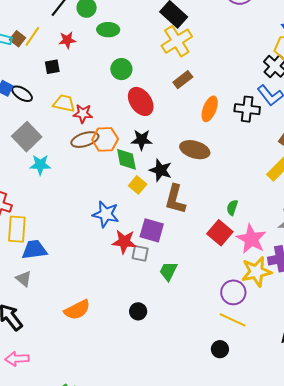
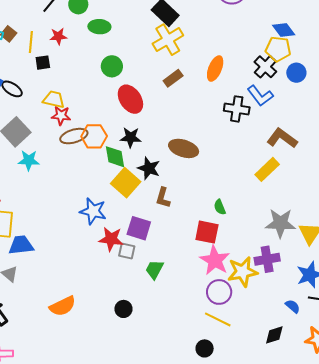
yellow line: (32, 36) -> (31, 42), moved, turned -30
orange ellipse: (210, 109) -> (215, 69), moved
red star: (83, 114) -> (61, 116), moved
yellow square: (138, 185) -> (126, 183), size x1.6
brown L-shape: (175, 199) -> (163, 198), size x0.7
green semicircle: (232, 208) -> (220, 207), turned -42
red square: (220, 233) -> (207, 232), turned -30
pink star: (251, 239) -> (215, 260), moved

